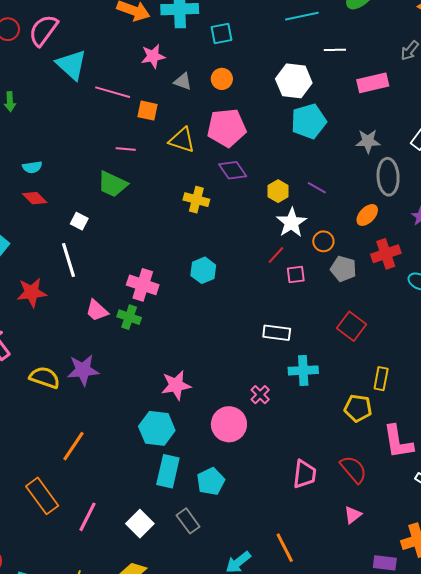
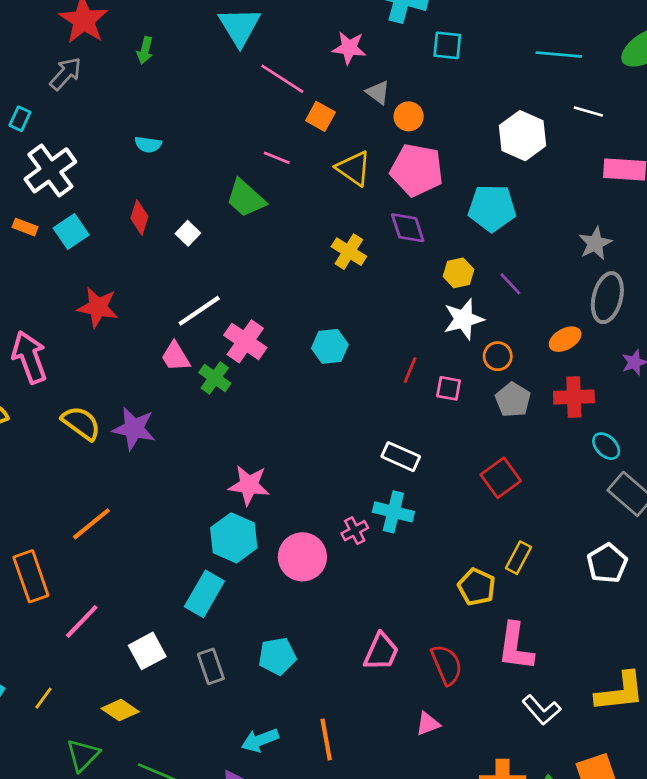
orange circle: (222, 79) -> (409, 116), moved
cyan pentagon: (309, 121) -> (492, 208), moved
gray star: (368, 141) -> (595, 243), turned 30
red diamond: (35, 198) -> (139, 217), moved, turned 45
red line: (276, 255) -> (410, 370), moved, turned -36
white line: (69, 260) -> (199, 311), moved, turned 56
cyan cross: (303, 370) -> (393, 512), moved
cyan hexagon: (157, 428) -> (234, 538), moved
cyan pentagon: (211, 481) -> (277, 656), moved

